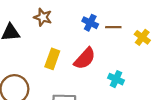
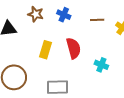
blue cross: (90, 23) -> (64, 15), moved
red semicircle: (85, 59) -> (73, 48), turned -55

